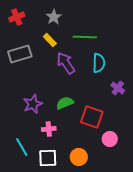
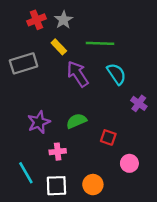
red cross: (17, 17) -> (36, 20), moved
cyan semicircle: (99, 63) -> (116, 74), turned -36
red square: (92, 117) -> (108, 137), size x0.6

